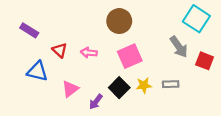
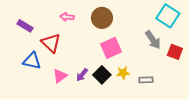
red triangle: (60, 50) -> (51, 43), size x1.5
pink arrow: (89, 53) -> (67, 17), moved
gray rectangle: (171, 84) -> (146, 80), moved
purple arrow: (96, 102) -> (82, 75), moved

